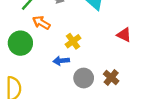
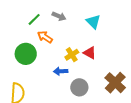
red triangle: (124, 35) -> (90, 53), moved
brown cross: (111, 78) -> (115, 83), moved, size x1.5

